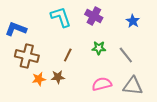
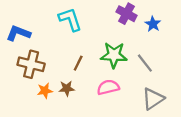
purple cross: (94, 16) -> (127, 14), moved
green star: (99, 48) -> (114, 55), size x1.6
pink semicircle: (102, 84) -> (108, 87), moved
gray triangle: (133, 86) -> (153, 99), turned -40

